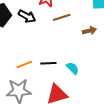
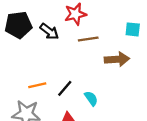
brown arrow: (89, 31) -> (117, 59), size x1.5
black line: (48, 63) -> (65, 88), turned -56

